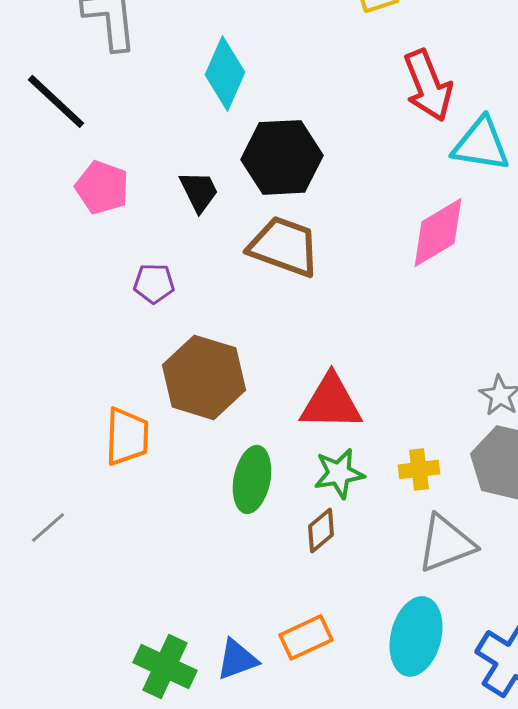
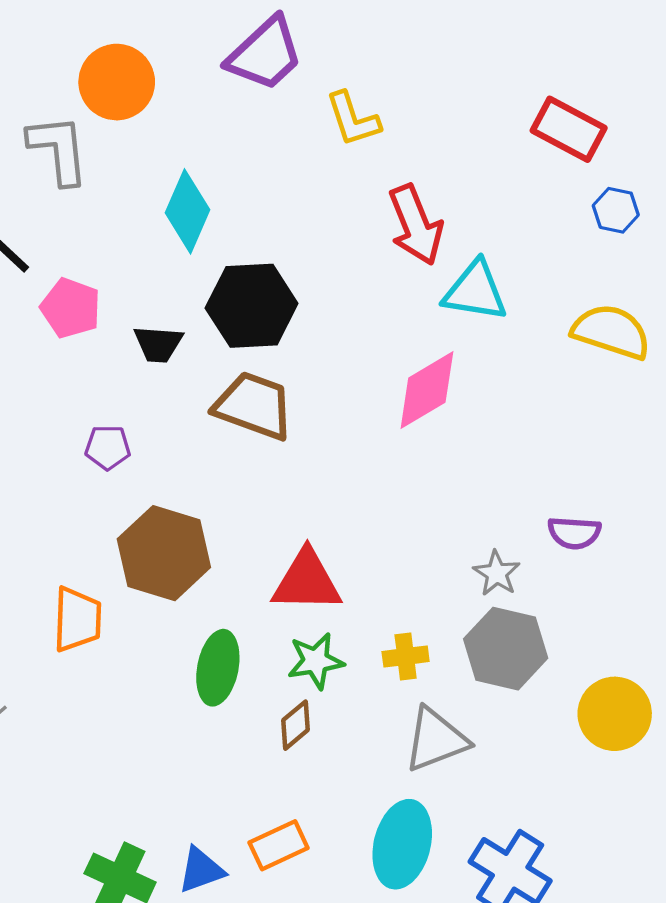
pink pentagon: (102, 187) -> (71, 308), moved
black trapezoid: (199, 191) -> (158, 344), turned 120

